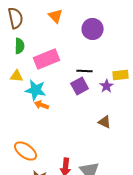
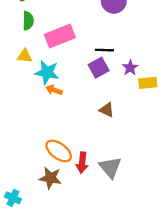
yellow rectangle: (121, 75) -> (148, 83), moved
brown triangle: (105, 122) -> (107, 110), moved
orange ellipse: (26, 151) -> (59, 151), moved

